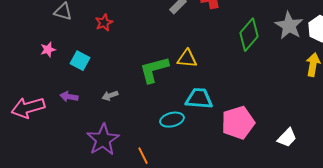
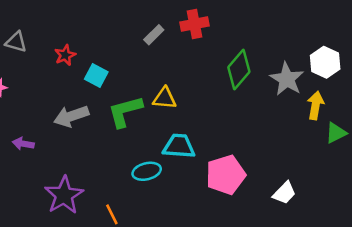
gray star: (289, 26) -> (287, 79), moved
cyan square: (80, 61) -> (96, 75), moved
gray arrow: (110, 96) -> (71, 116), moved, size x1.8

